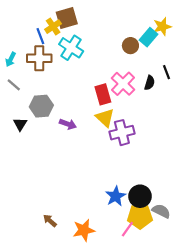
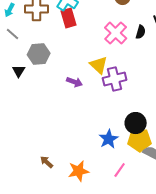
red rectangle: (103, 94) -> (69, 18), moved
purple arrow: (68, 124) -> (75, 82), moved
black circle: (140, 196) -> (136, 123), moved
yellow pentagon: (140, 216) -> (140, 140), moved

